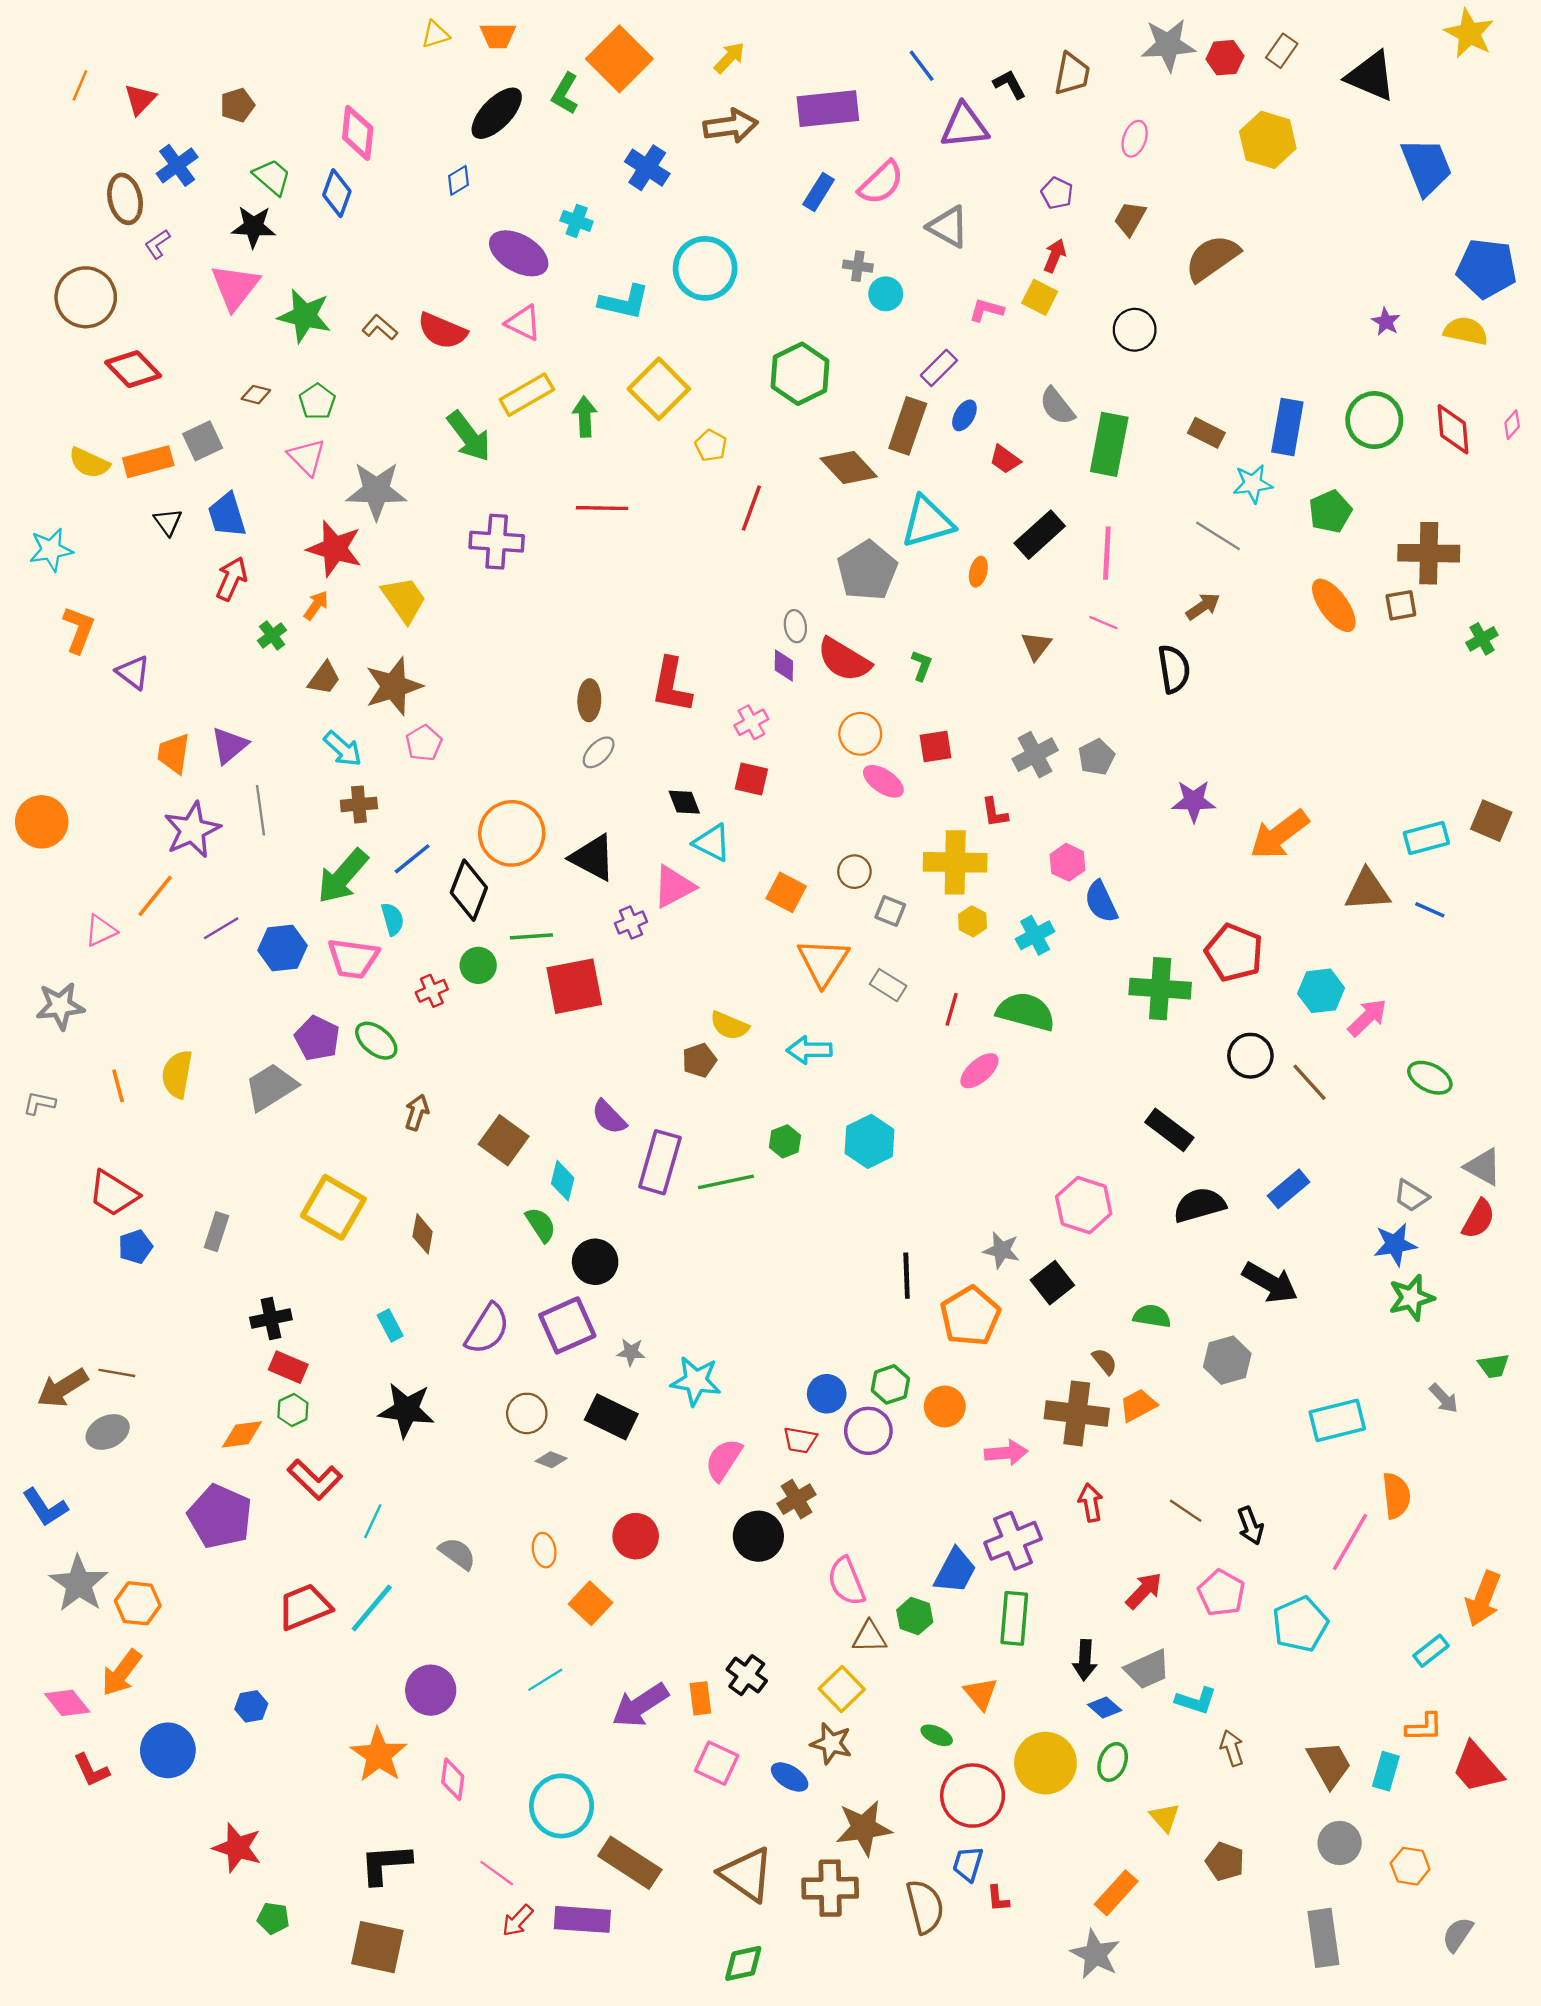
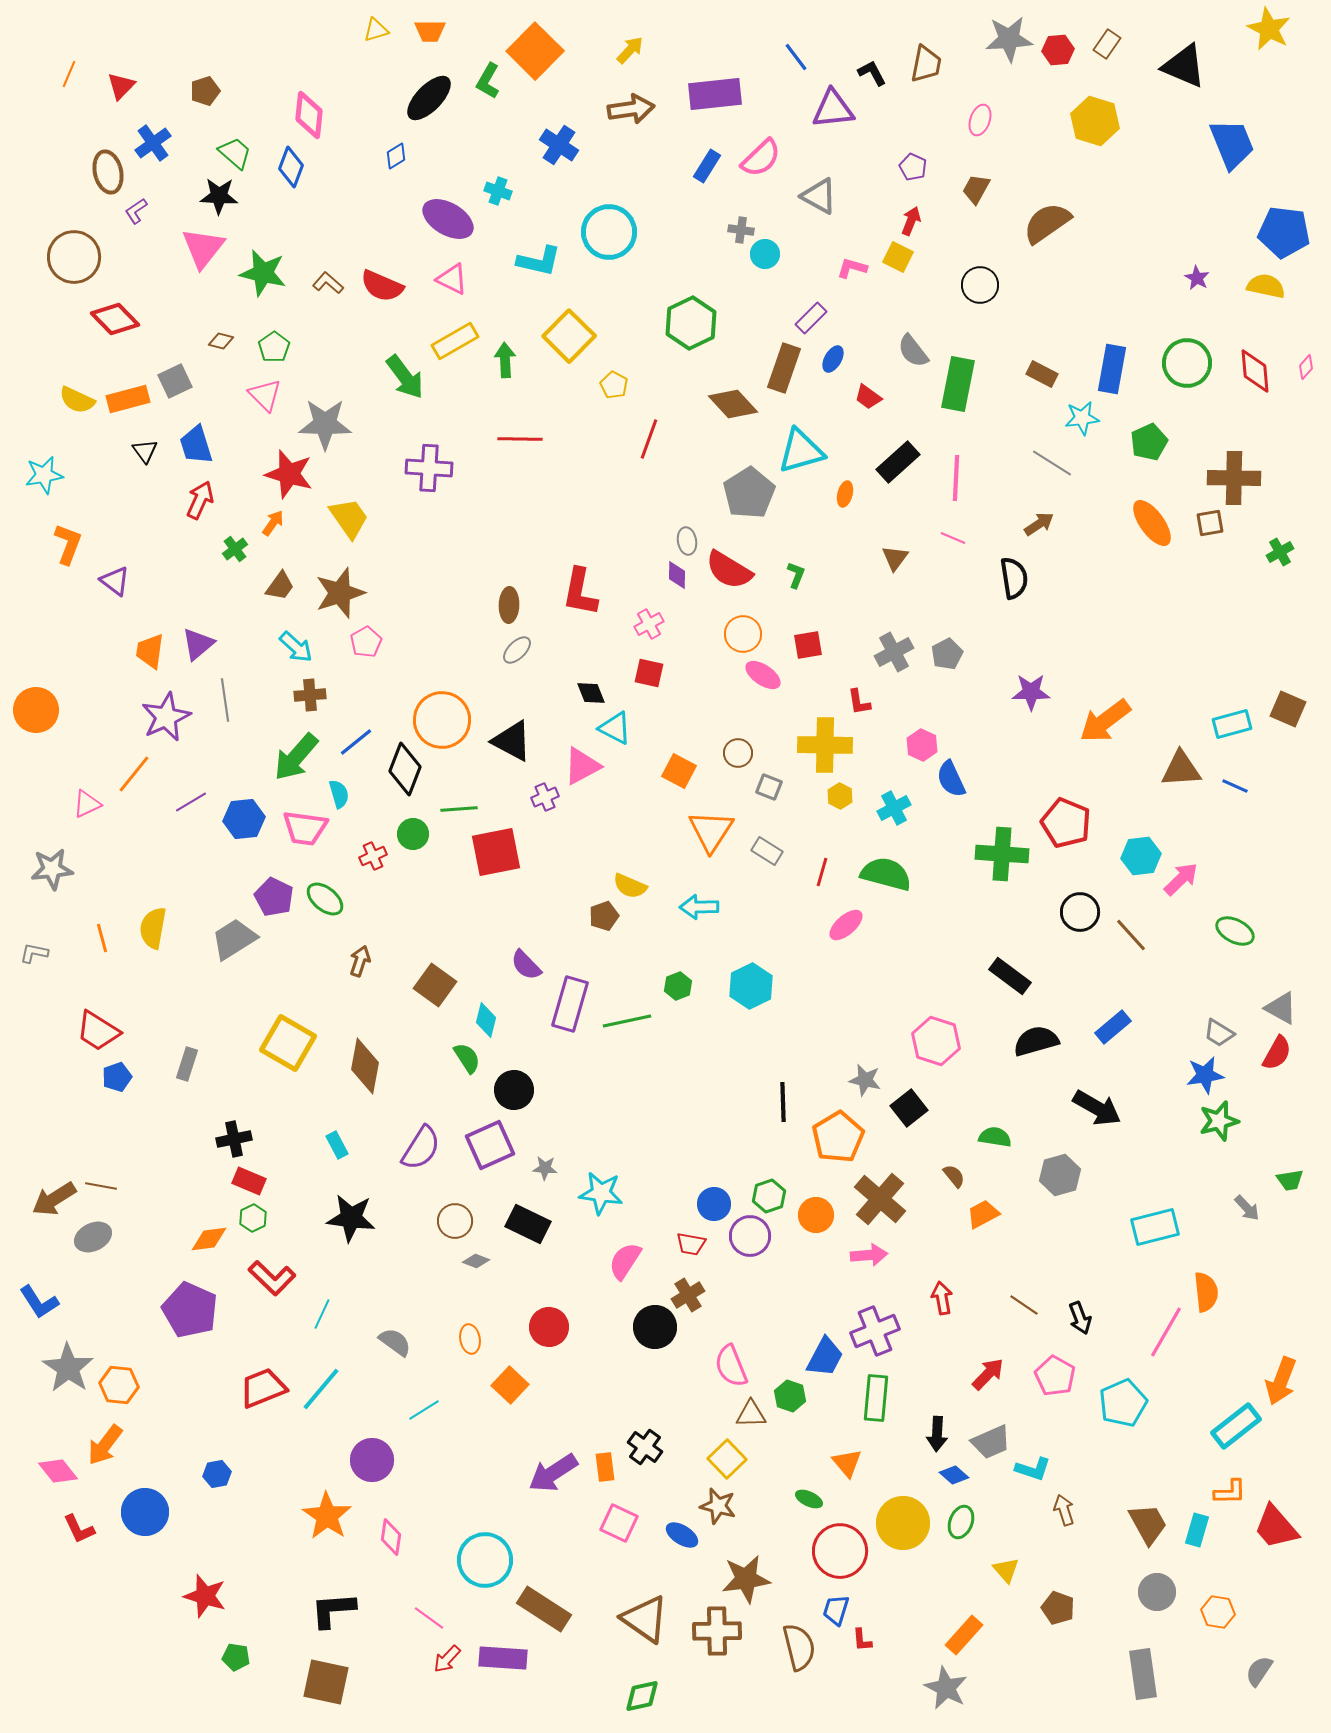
brown diamond: (423, 1234) -> (365, 1066), size x1.6
brown cross: (1077, 1413) -> (880, 1199), moved, turned 34
cyan rectangle: (1431, 1651) -> (1236, 1426), size x1.6
cyan line: (545, 1680) -> (424, 1410), moved

